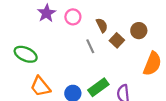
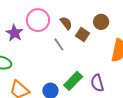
purple star: (47, 13) -> (14, 33), moved
pink circle: (73, 17) -> (38, 20), size x1.5

